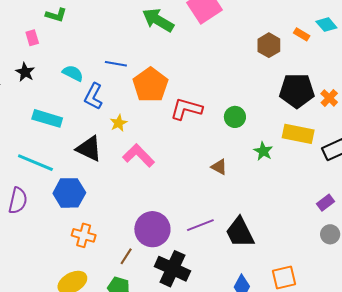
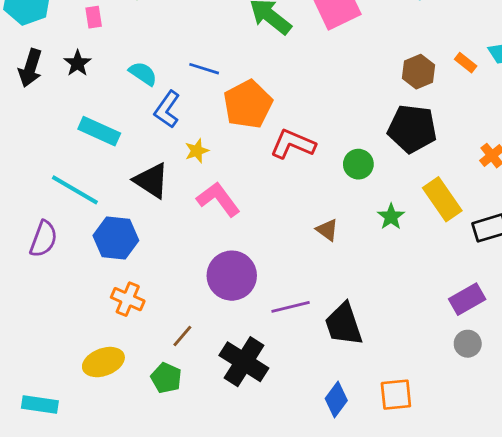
black pentagon: (297, 91) -> (412, 129), moved
yellow rectangle: (298, 134) -> (442, 199), turned 36
purple rectangle: (325, 203) -> (467, 299), size x1.4
purple circle: (152, 229) -> (232, 276), moved

